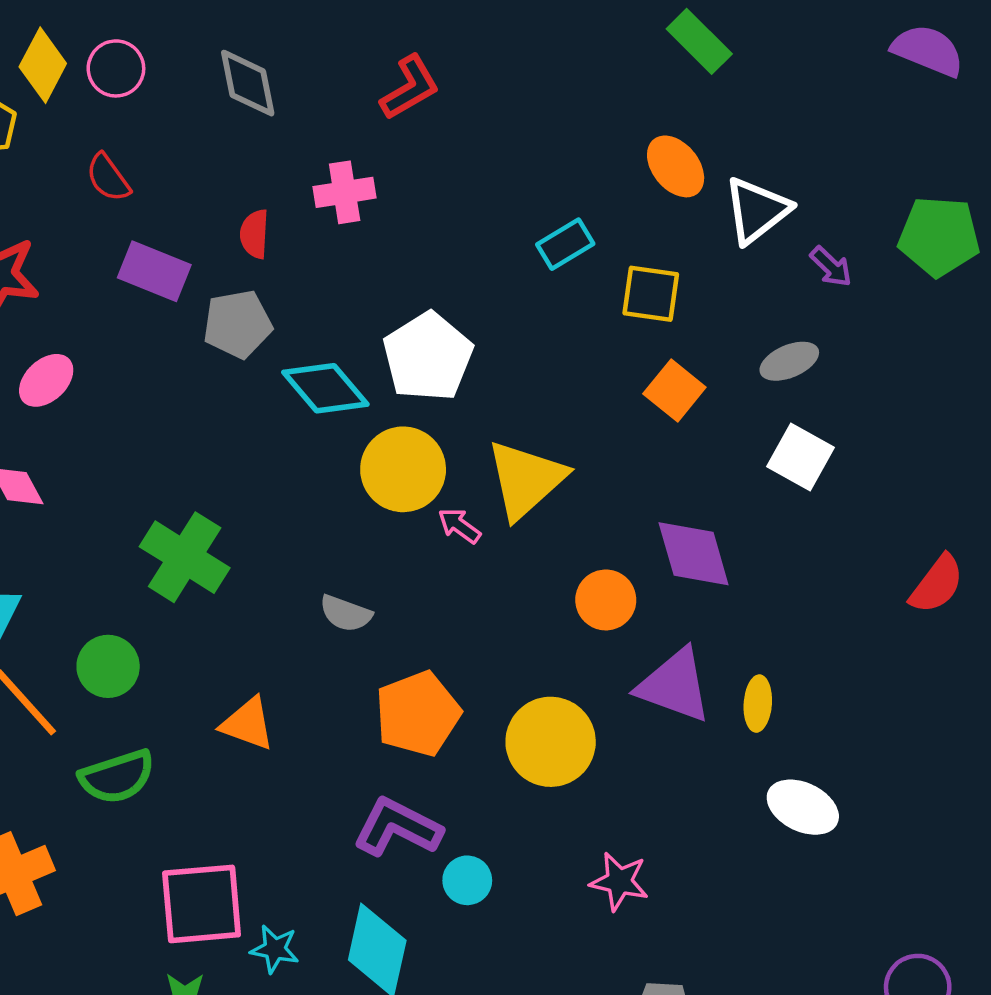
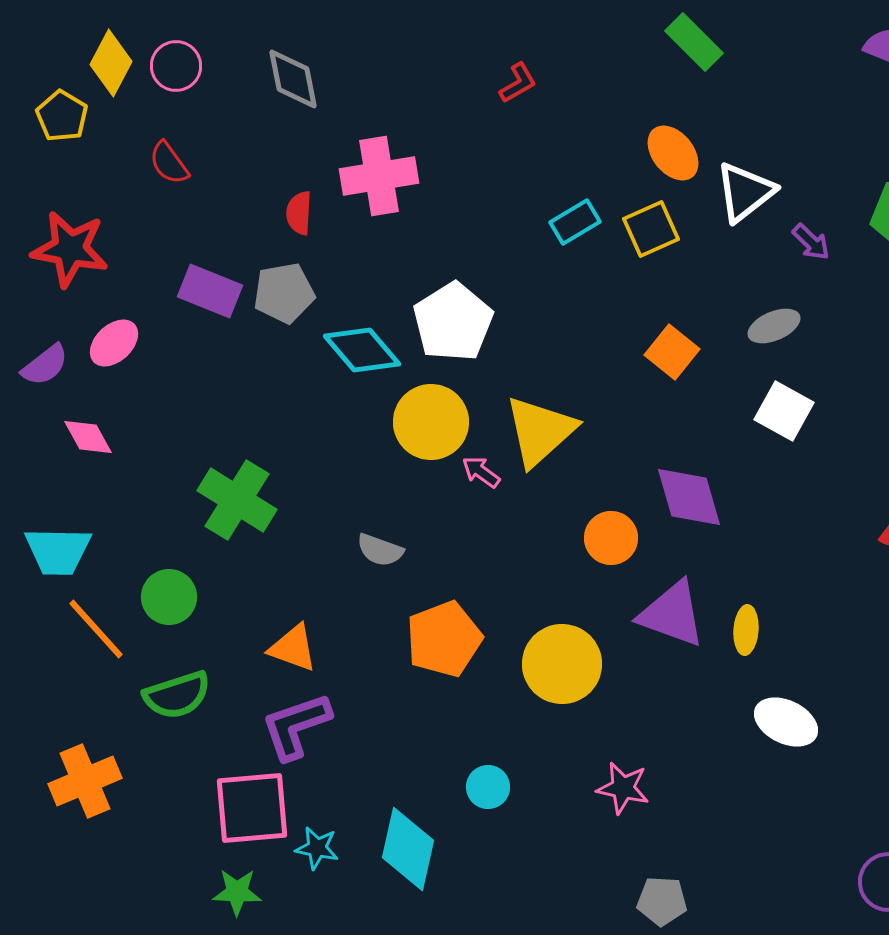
red L-shape: (410, 88) -> (518, 83), moved, size x0.7
pink cross: (345, 192) -> (379, 176), size x1.4
purple rectangle: (154, 271) -> (210, 291), moved
yellow square: (651, 294) -> (651, 229), moved, turned -32
purple L-shape: (397, 827) -> (296, 726), moved, turned -46

